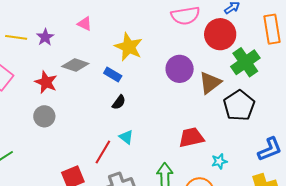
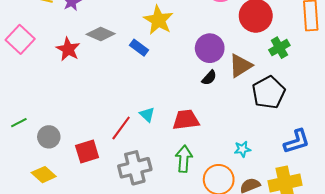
green cross: (245, 62) -> (279, 48), size x0.7
black semicircle: (119, 102) -> (209, 78), moved
gray circle: (44, 116) -> (49, 137), moved
red trapezoid: (191, 137) -> (186, 120), moved

